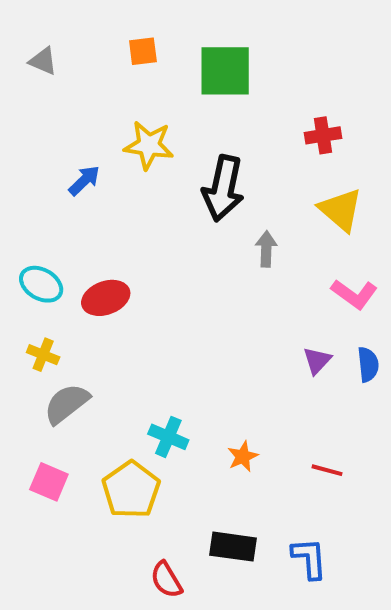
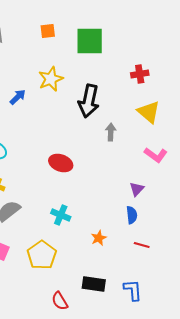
yellow star: (149, 145) -> (51, 79), turned -30
red ellipse: (106, 298) -> (61, 163), moved, turned 40
blue semicircle: (368, 364) -> (132, 215), moved
cyan cross: (168, 437) -> (61, 215), moved

